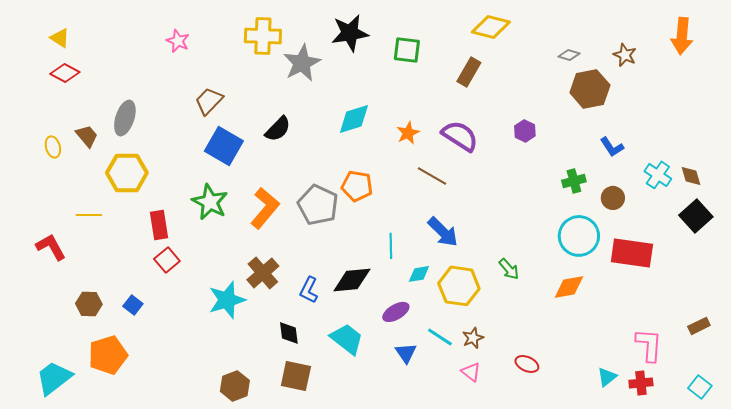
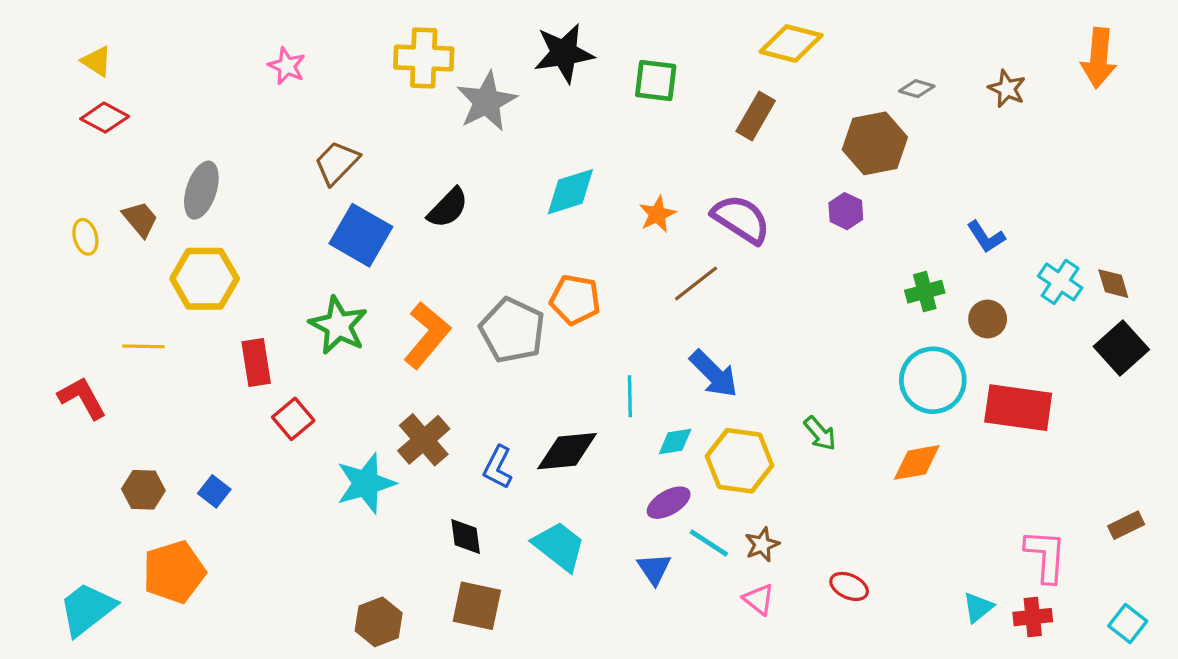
brown hexagon: (590, 89) -> (875, 143), moved
brown line: (432, 176) -> (696, 284), turned -68
red square: (167, 260) -> (293, 419), moved
purple ellipse: (396, 312) -> (669, 503), moved

